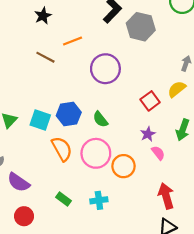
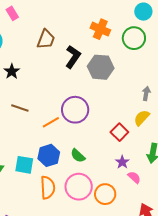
orange line: (73, 41) -> (51, 122), moved
orange semicircle: (62, 149) -> (48, 187), turned 35

